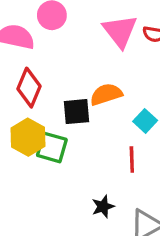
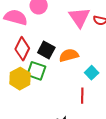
black square: (77, 112) -> (46, 50), moved, turned 30
green square: (52, 147) -> (36, 71), moved

